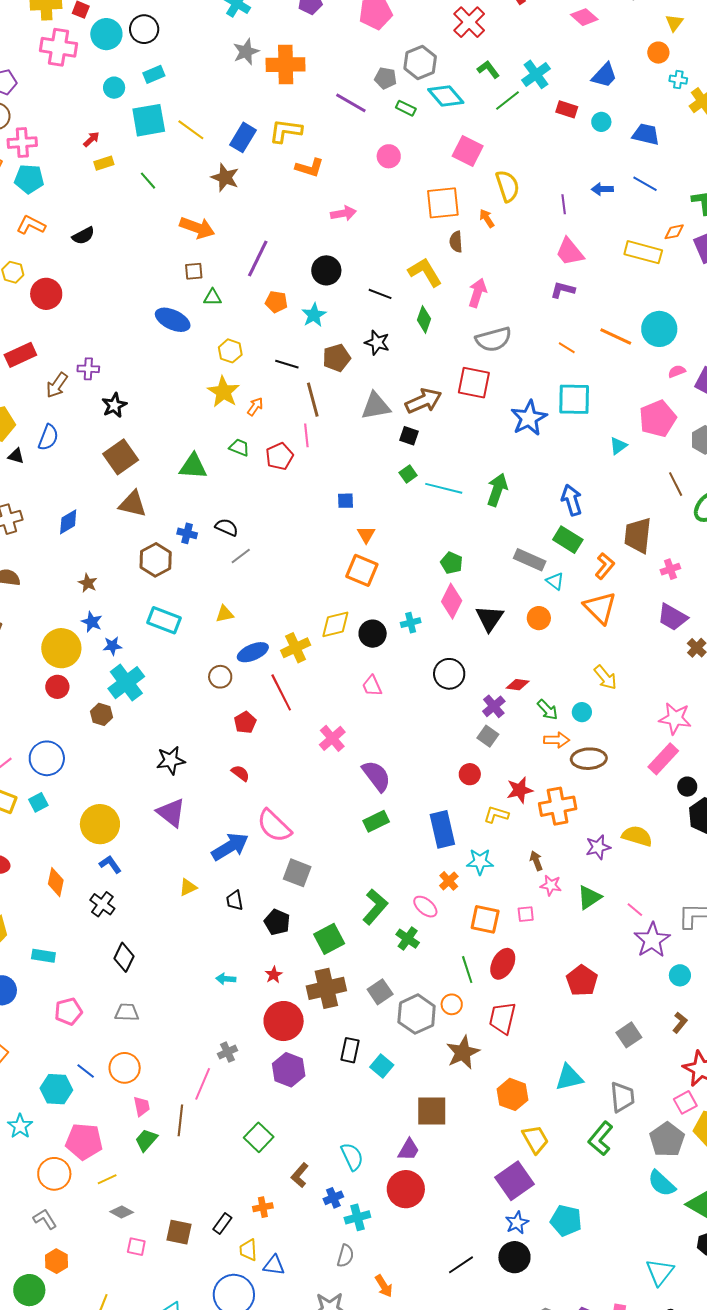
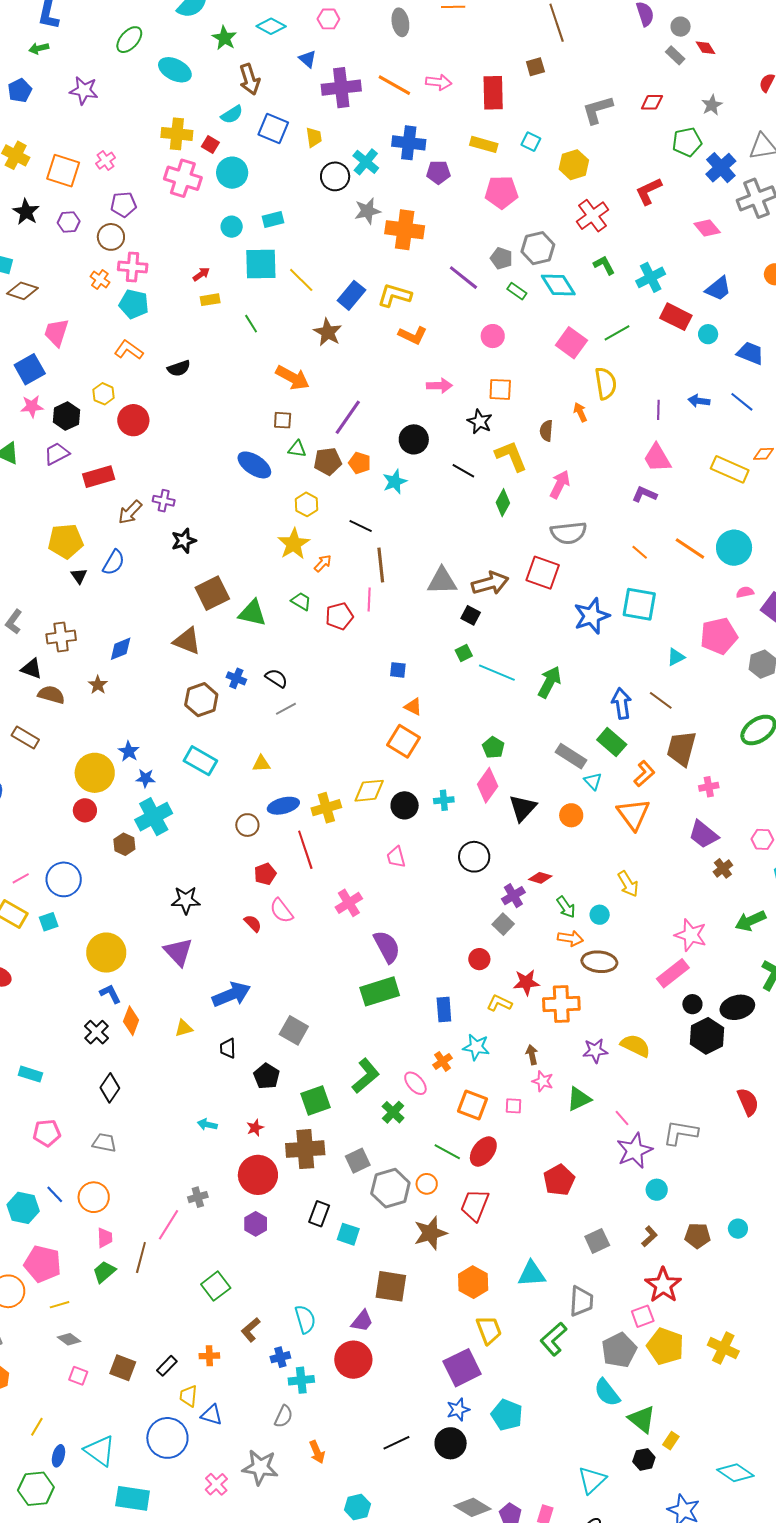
black circle: (144, 29) -> (335, 176), moved
green line: (508, 101) -> (617, 333), moved
red rectangle: (567, 109) -> (676, 317), size x1.4
orange square: (443, 203) -> (500, 389), moved, size x0.7
black star: (377, 343) -> (480, 422), moved
brown pentagon: (337, 358) -> (328, 461), moved
black triangle: (16, 456) -> (79, 576), turned 30
brown square: (121, 457) -> (212, 593), moved
brown line: (676, 484) -> (661, 700), moved, turned -35
orange triangle: (366, 535) -> (413, 707), turned -42
brown star: (88, 583) -> (98, 685), moved
green rectangle: (376, 821) -> (380, 991), size x1.5
pink semicircle: (274, 826) -> (281, 911), moved, size x0.7
blue rectangle: (442, 829) -> (444, 1009), size x0.7
orange diamond: (56, 882) -> (131, 1021), moved
green line: (467, 970) -> (447, 1152), turned -52
cyan square: (382, 1066) -> (348, 1234), turned -30
purple hexagon: (289, 1070) -> (256, 1224), size x0.7

